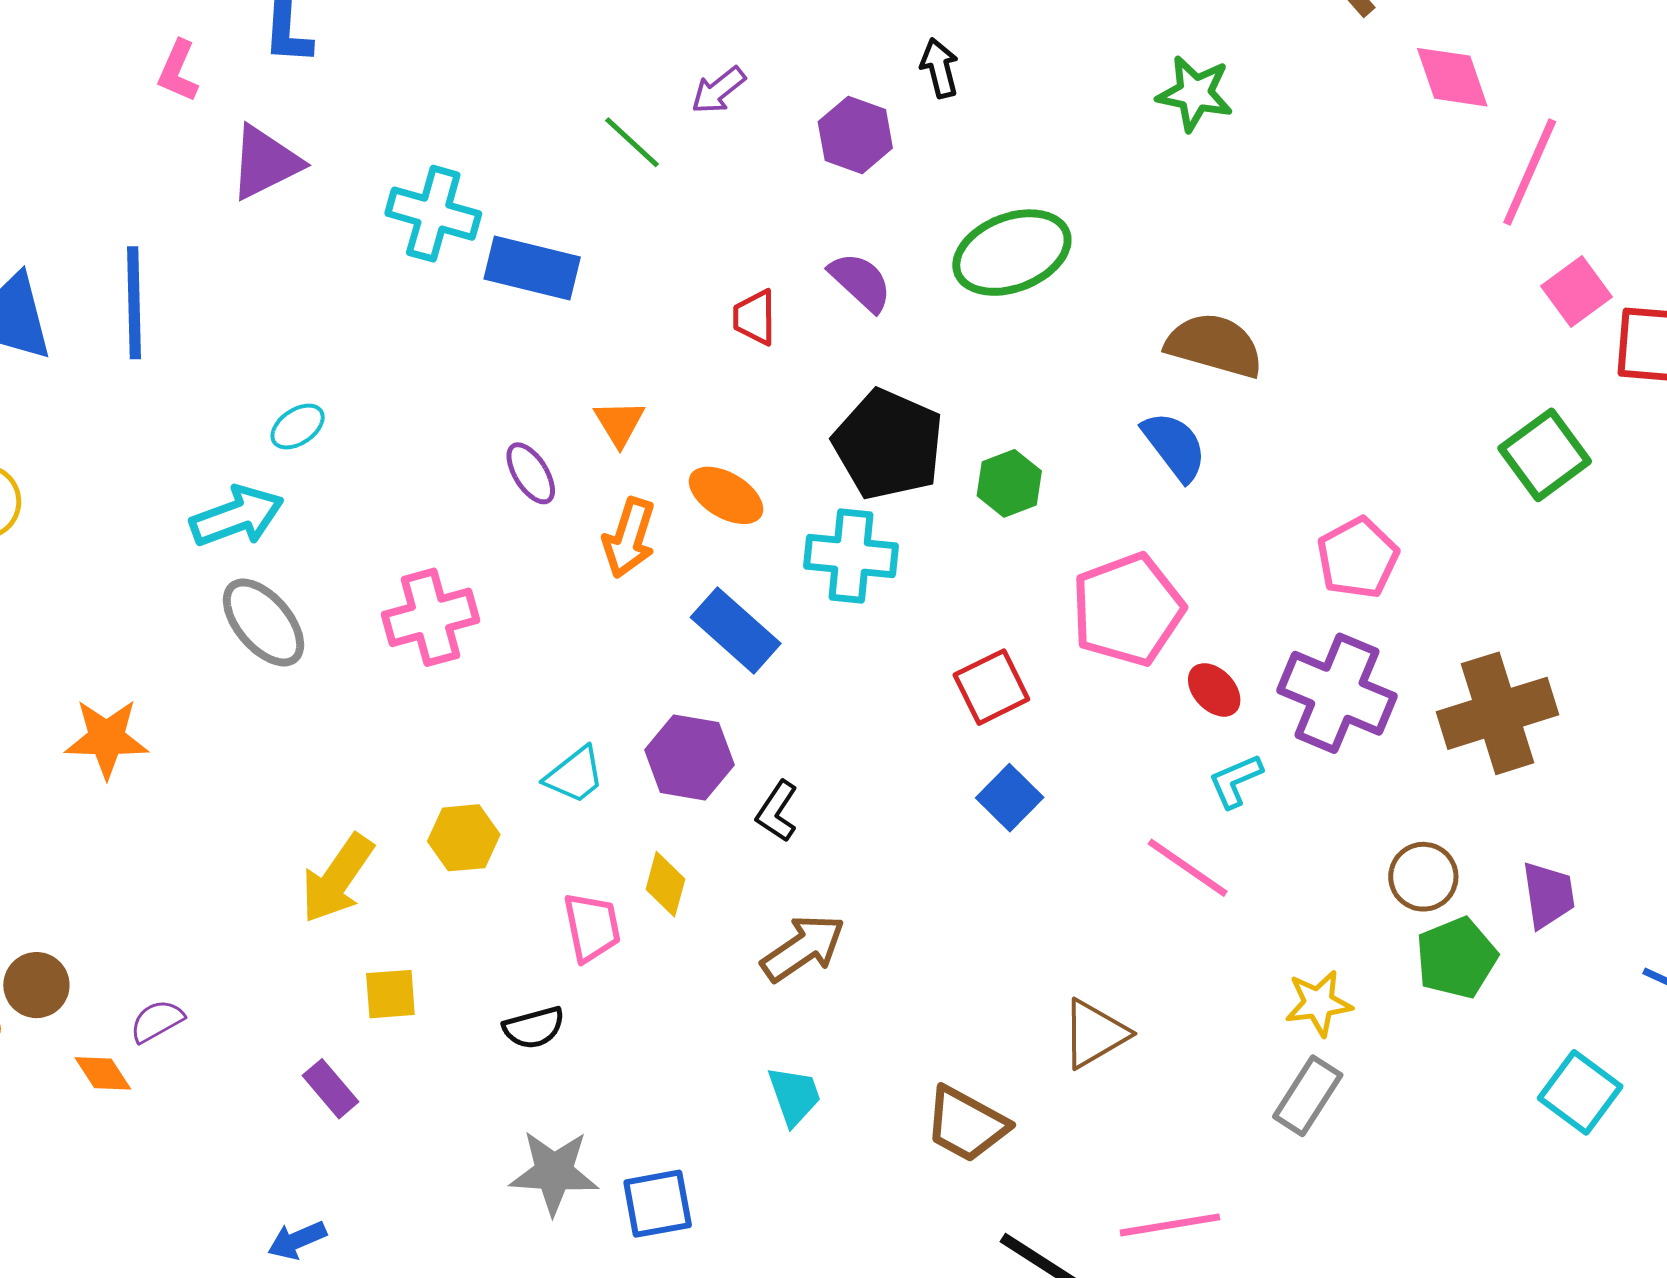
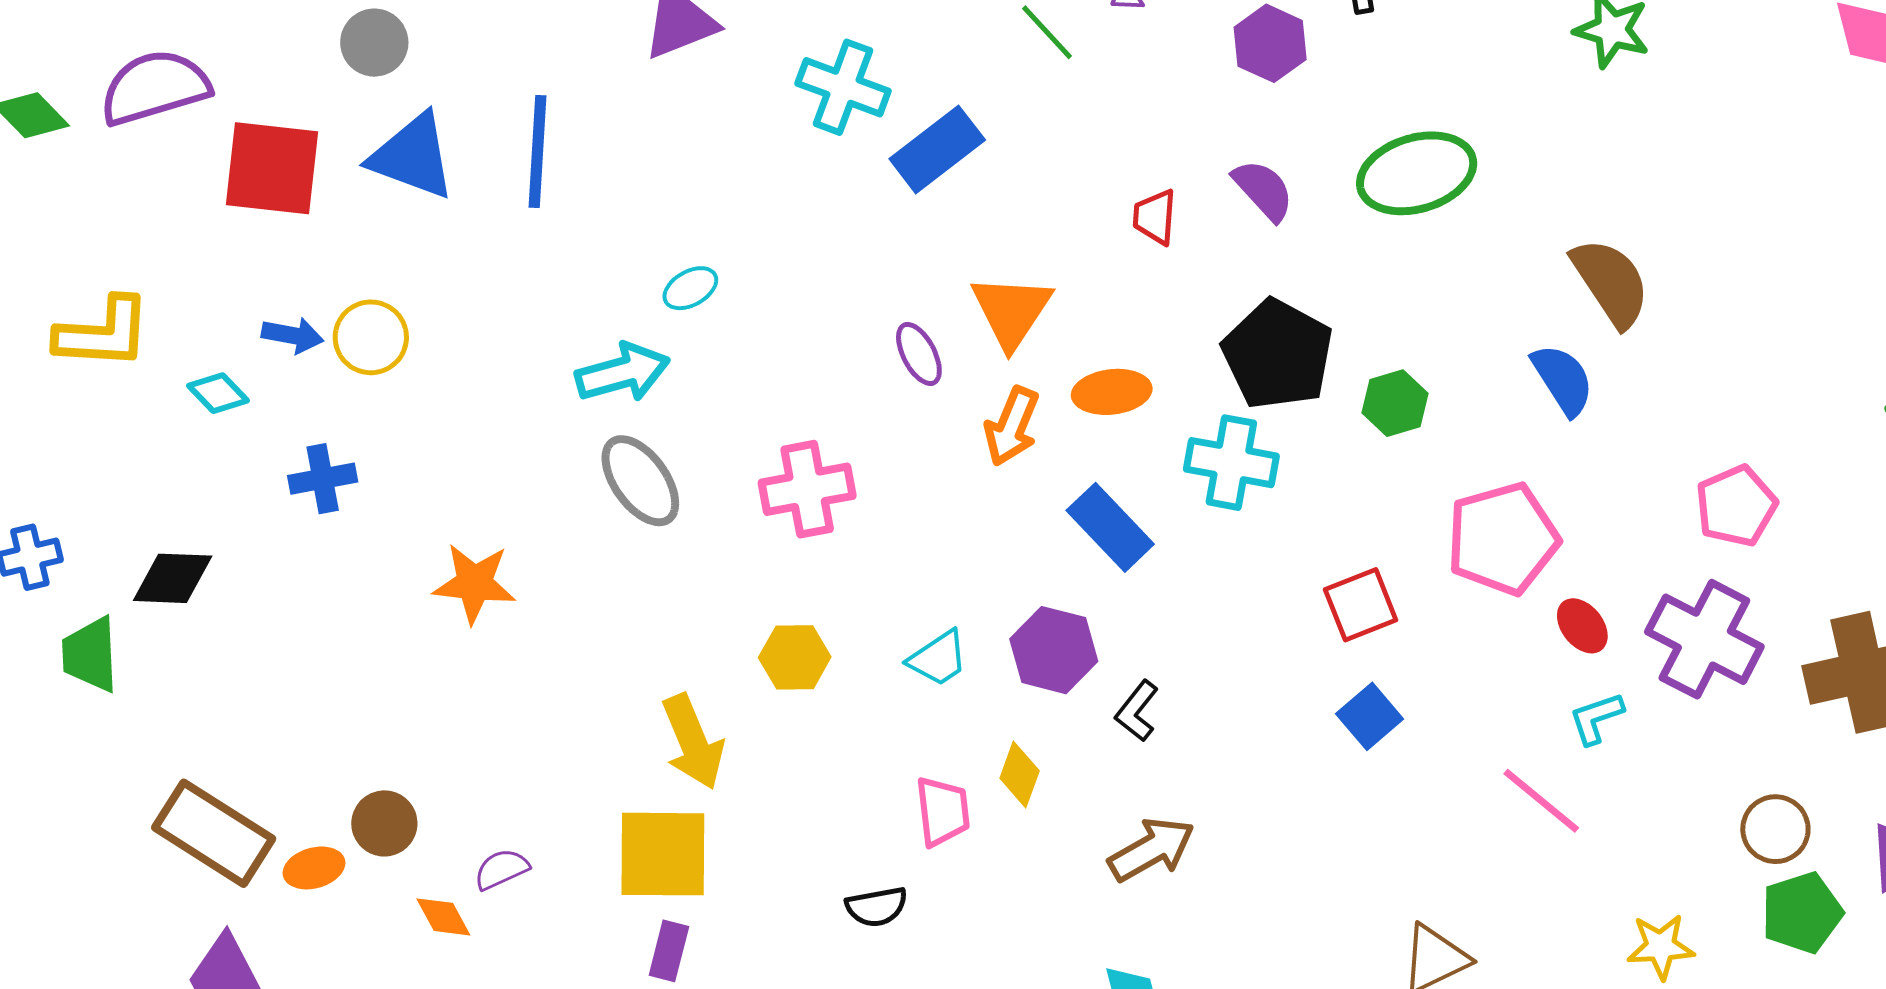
blue rectangle: (532, 268) -> (937, 149), turned -56
brown semicircle: (1214, 345) -> (1611, 282), turned 36
orange triangle: (619, 423) -> (1011, 311), size x1.6
orange ellipse: (726, 495) -> (1112, 392), turned -42
yellow hexagon: (464, 838) -> (795, 657), moved
yellow arrow: (337, 879) -> (693, 742), turned -62
yellow square: (390, 994) -> (663, 854), moved, size x1.8
purple rectangle: (330, 1089) -> (669, 951), turned 50

